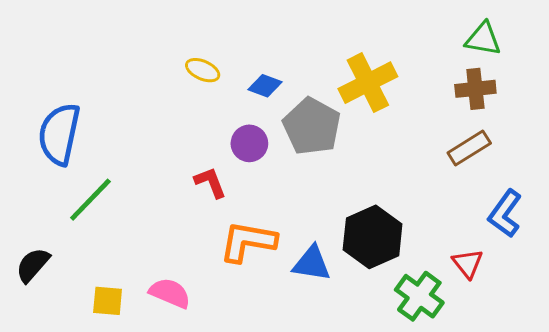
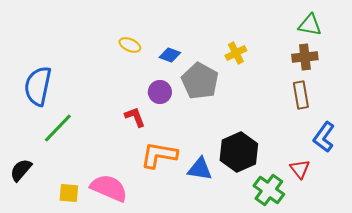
yellow cross: (368, 83) -> (236, 53), size x0.6
brown rectangle: (469, 148) -> (301, 95), turned -68
pink semicircle: (170, 293) -> (109, 188), size x1.4

